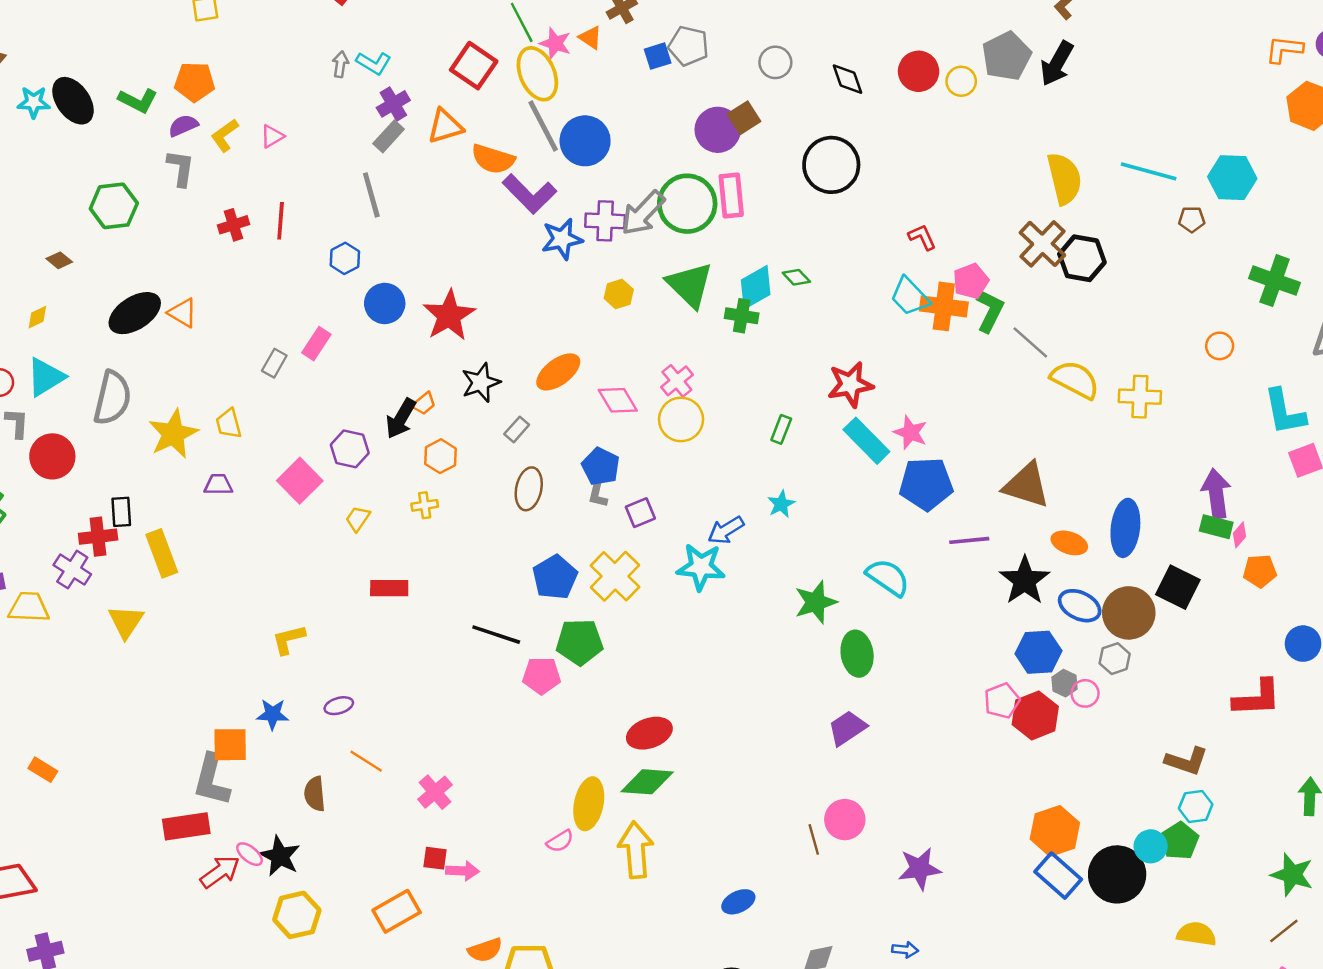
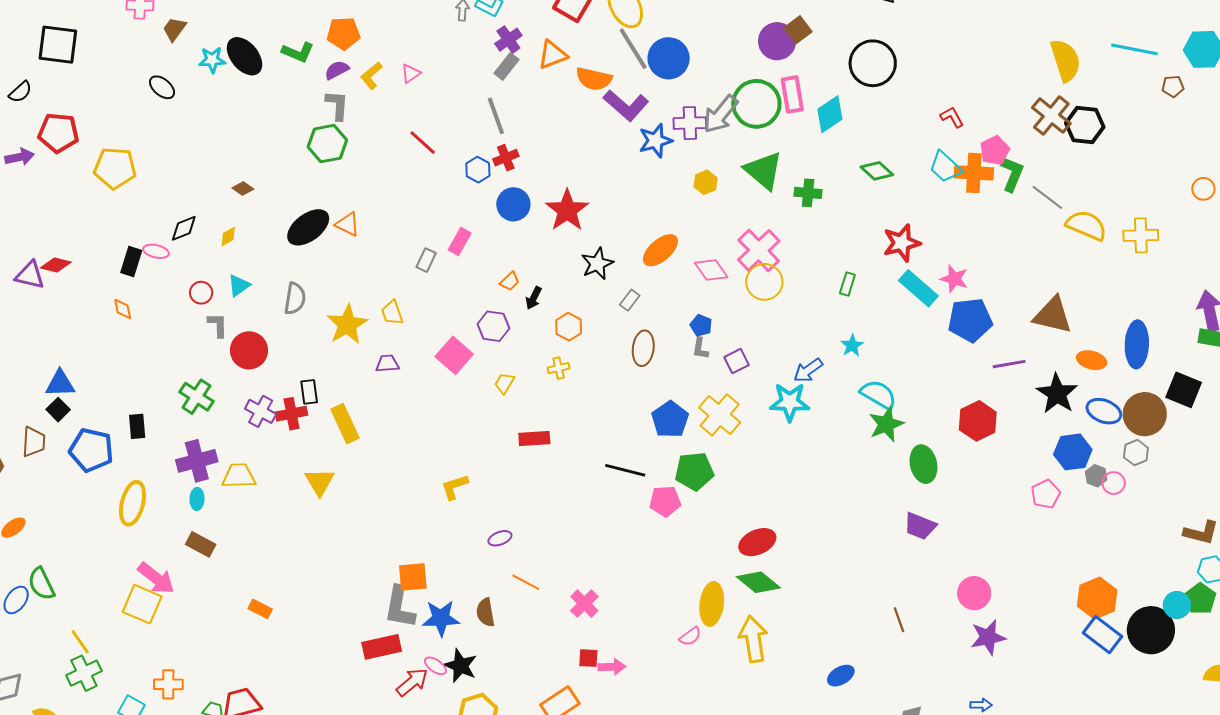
green hexagon: (114, 206) -> (327, 144), moved
red line: (281, 221) -> (423, 143), turned -48
red cross: (233, 225) -> (506, 158), moved
green diamond: (796, 277) -> (877, 171), moved, size x1.4
cyan diamond: (756, 287) -> (830, 114), moved
cyan triangle: (46, 377) -> (239, 285), size x0.7
pink cross: (677, 381) -> (759, 250), size x1.6
gray semicircle: (112, 398) -> (295, 299), size x0.7
orange trapezoid: (424, 404) -> (510, 281), moved
black arrow: (401, 418) -> (534, 298), size x0.7
blue pentagon: (601, 466) -> (701, 325), size x0.7
purple cross: (72, 570) -> (261, 411), moved
cyan semicircle: (888, 577) -> (878, 395), moved
blue star: (273, 714) -> (441, 618), moved, size x1.4
red hexagon: (1035, 715) -> (978, 421), moved
purple trapezoid: (847, 728) -> (920, 526), turned -120
green diamond: (647, 782) -> (758, 582), turned 39
pink circle: (845, 820) -> (974, 593), moved

